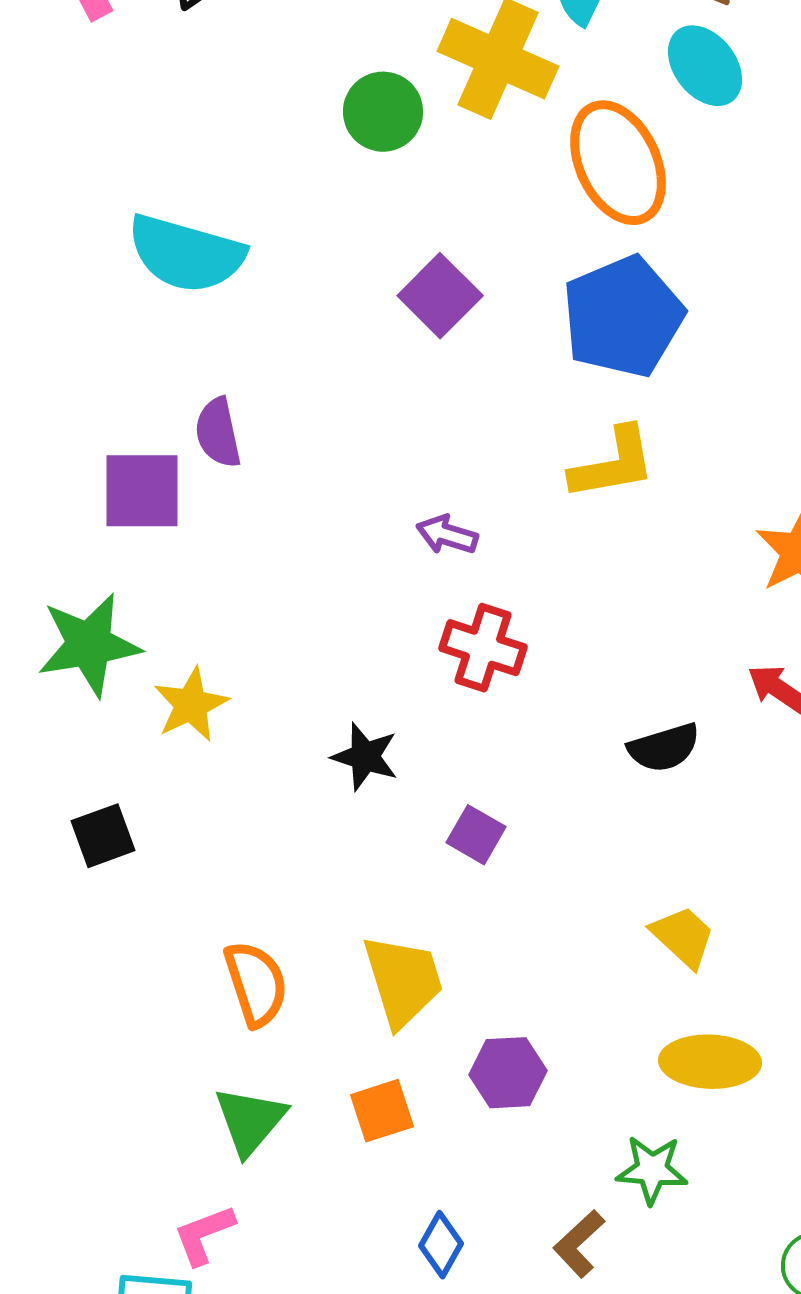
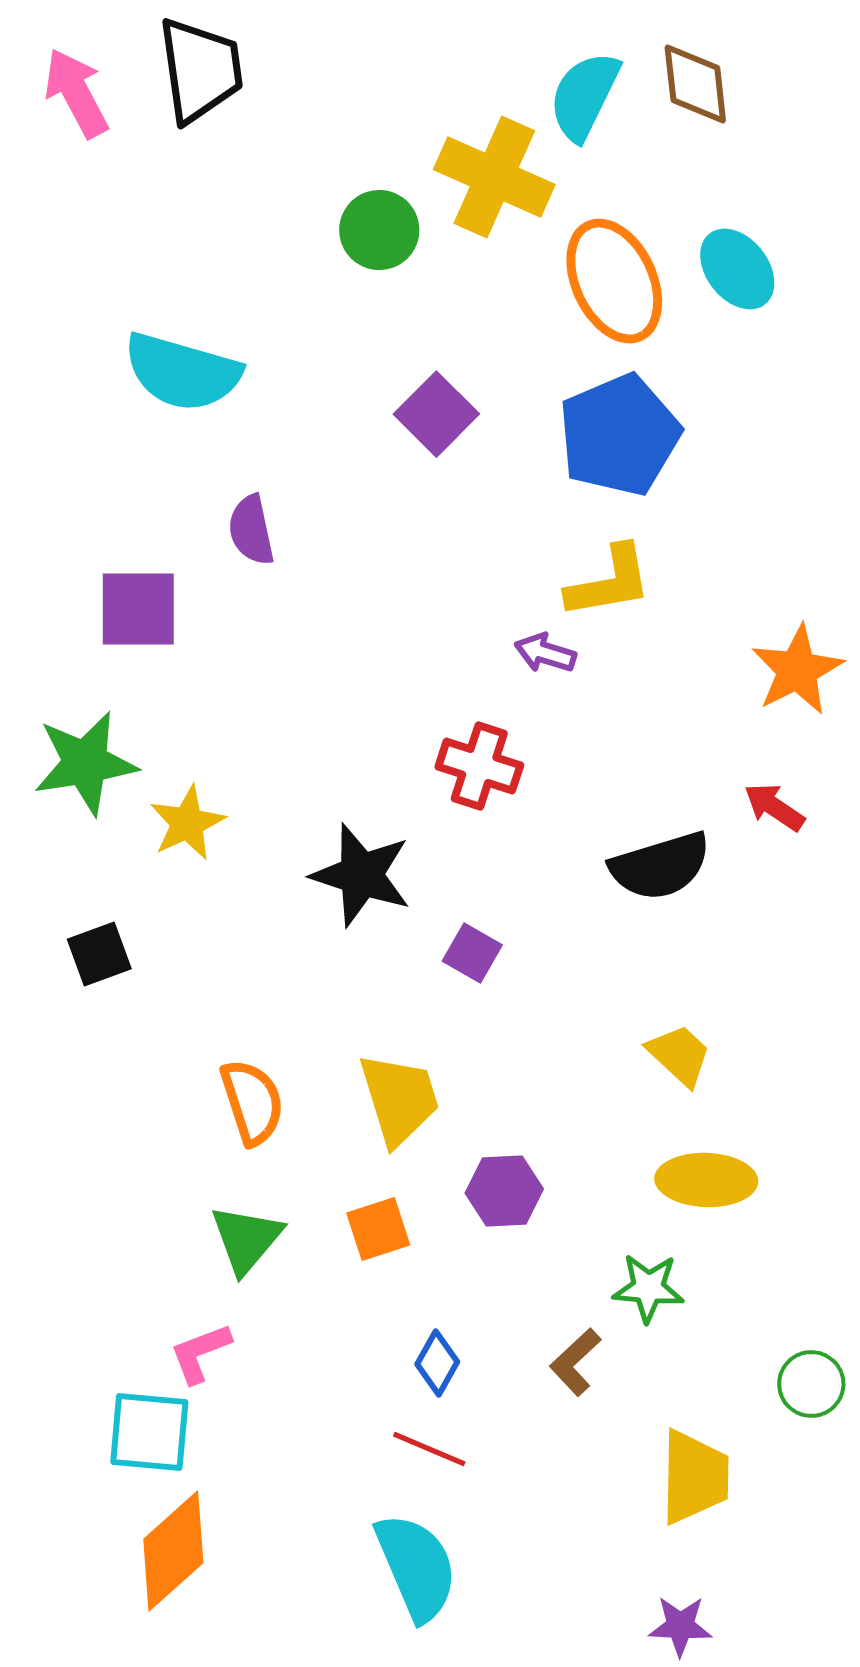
cyan ellipse: (705, 66) -> (737, 269), moved
purple semicircle: (218, 433) -> (251, 530), moved
purple arrow: (447, 535) -> (545, 653), moved
black semicircle: (664, 748) -> (660, 866), size x1.4
black star: (365, 757) -> (361, 875), size x1.5

